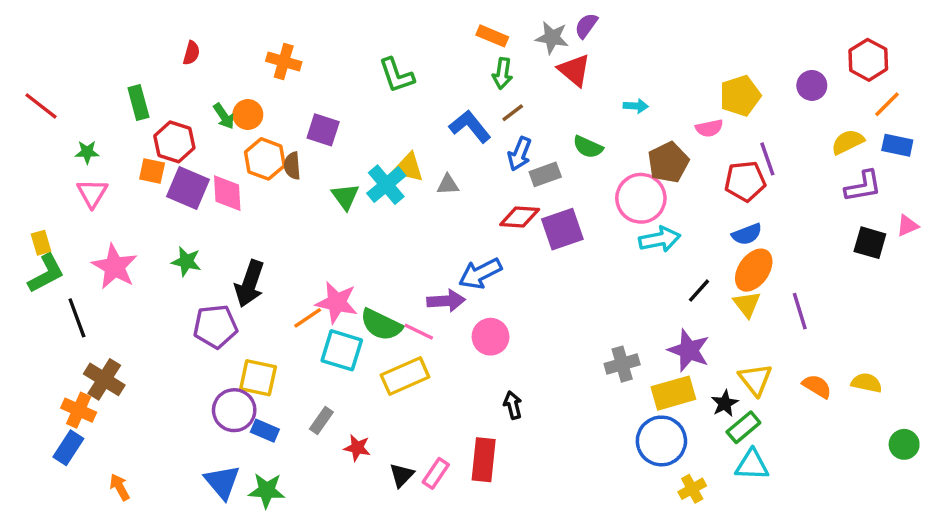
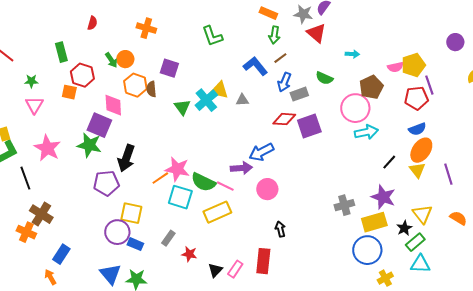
yellow pentagon: (740, 96) -> (413, 65), moved
purple square: (188, 188) -> (99, 125), moved
green star: (186, 261) -> (89, 145), size x1.4
blue rectangle: (68, 448) -> (61, 254), moved

